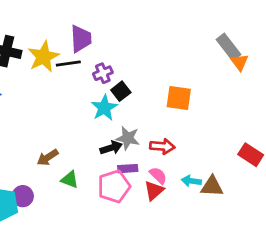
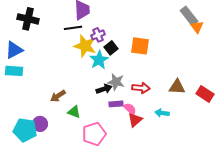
yellow star: (43, 57) -> (85, 46), moved, turned -30
orange square: (179, 98) -> (140, 46), moved
pink semicircle: (158, 175) -> (130, 109), moved
pink pentagon: (114, 186) -> (94, 134), moved
brown triangle: (212, 186) -> (177, 87), moved

